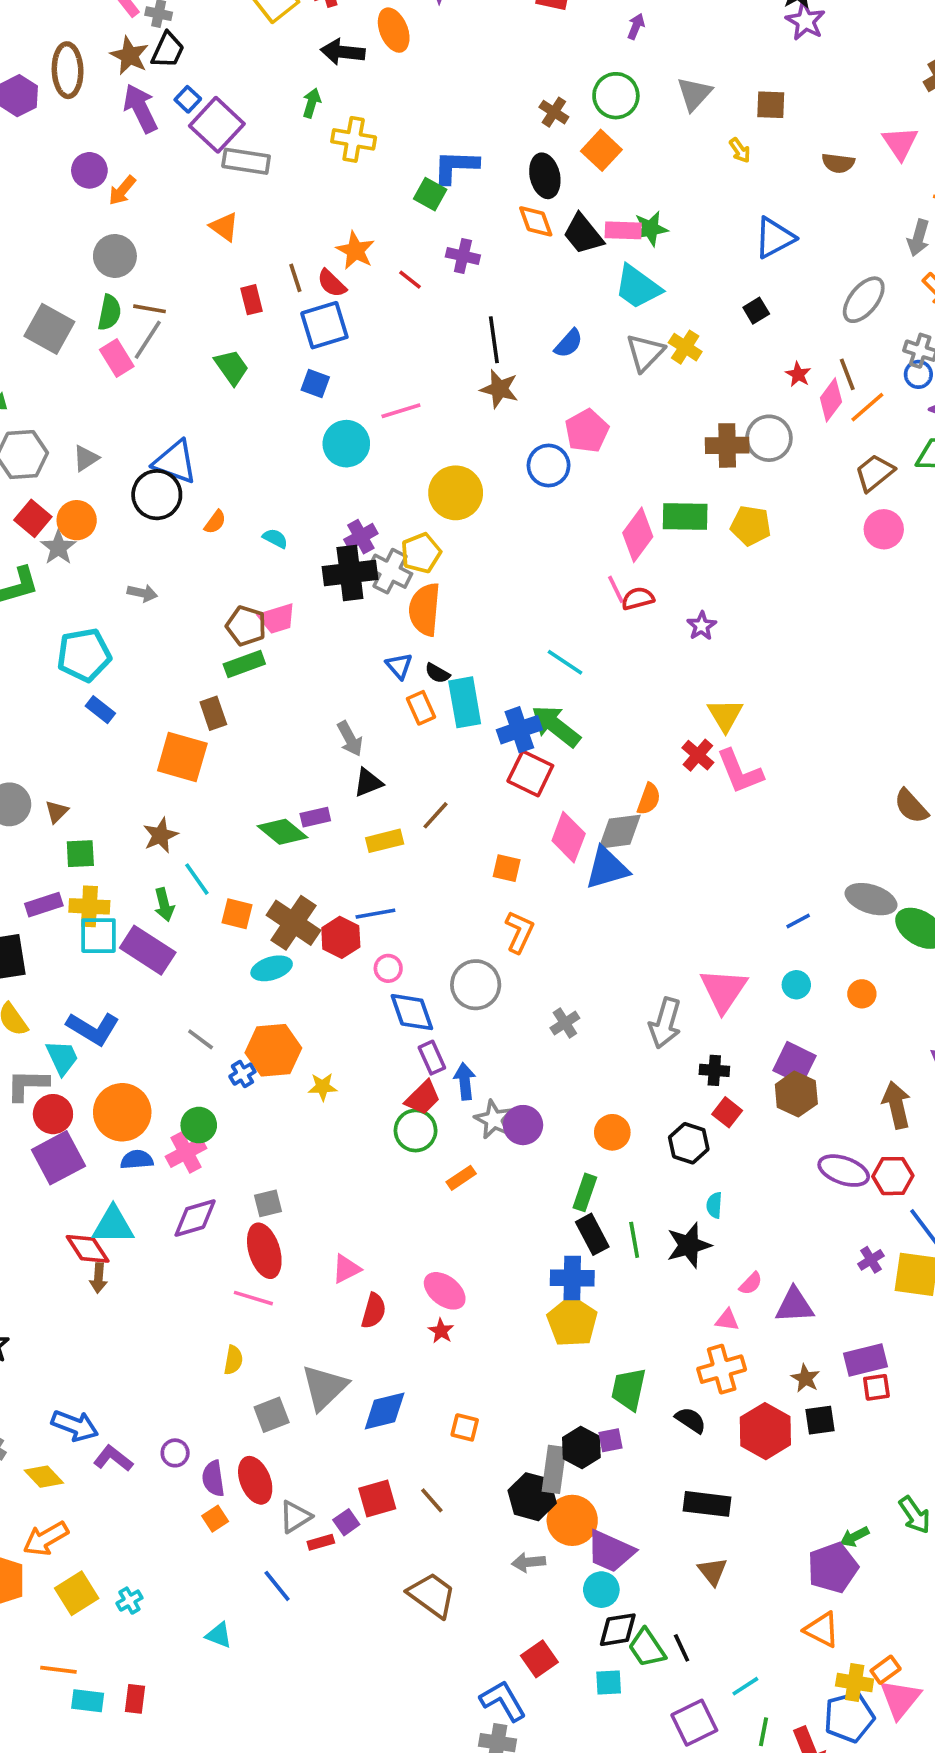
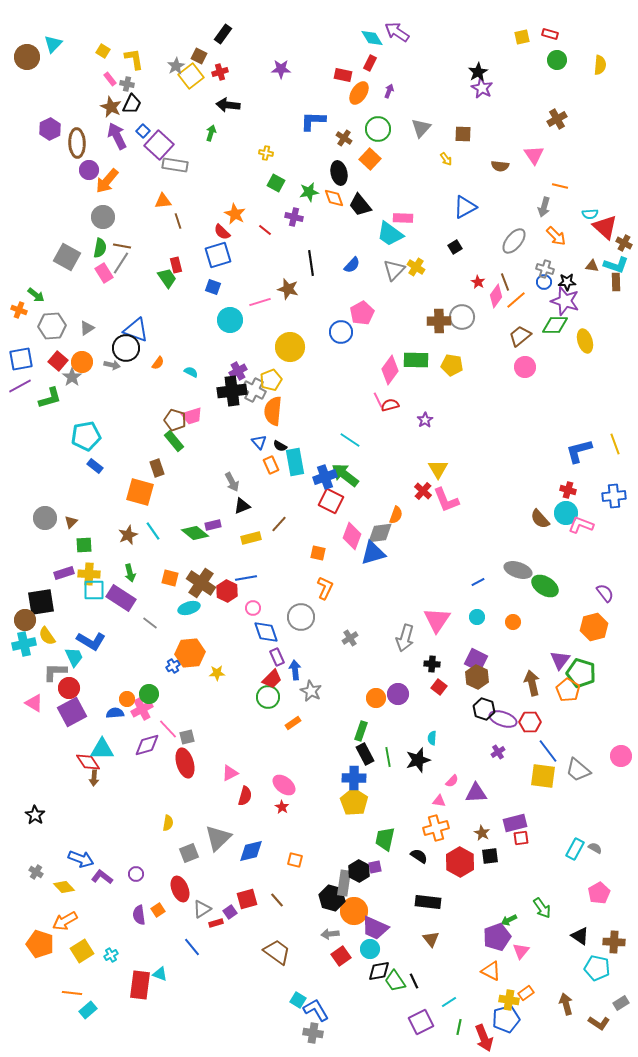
orange ellipse: (394, 30) -> (359, 93), moved, turned 55
brown ellipse: (68, 70) -> (77, 143), moved
yellow cross: (354, 139) -> (266, 153), moved, size x0.6
blue L-shape: (456, 167) -> (313, 121), moved
orange arrow: (122, 190) -> (107, 181), size x1.5
orange triangle: (224, 227) -> (163, 201), turned -42
green star: (651, 229) -> (309, 192), moved
pink rectangle: (623, 230) -> (403, 218), moved
brown line: (295, 278) -> (178, 221), moved
red rectangle: (252, 300) -> (176, 265), moved
brown star: (499, 389) -> (288, 289), moved
gray arrow: (142, 593) -> (112, 365), moved
green rectangle: (244, 664) -> (174, 441), turned 70
cyan line: (197, 879) -> (153, 531), moved
gray line: (201, 1039) -> (150, 623), moved
orange circle: (122, 1112) -> (127, 699), moved, size x0.5
purple circle: (523, 1125) -> (398, 694), moved
black hexagon: (689, 1143) -> (484, 709), moved
purple cross: (871, 1260) -> (498, 752), moved
pink line: (253, 1298) -> (168, 729), moved, turned 30
purple semicircle: (213, 1478) -> (139, 915), moved
red square: (539, 1659) -> (341, 956), moved
cyan square: (609, 1683) -> (298, 1000), moved, turned 35
red rectangle: (135, 1699) -> (140, 985), moved, size x1.8
pink triangle: (900, 1699) -> (521, 951), moved, size x0.7
cyan rectangle: (88, 1701) -> (88, 1010), turned -48

